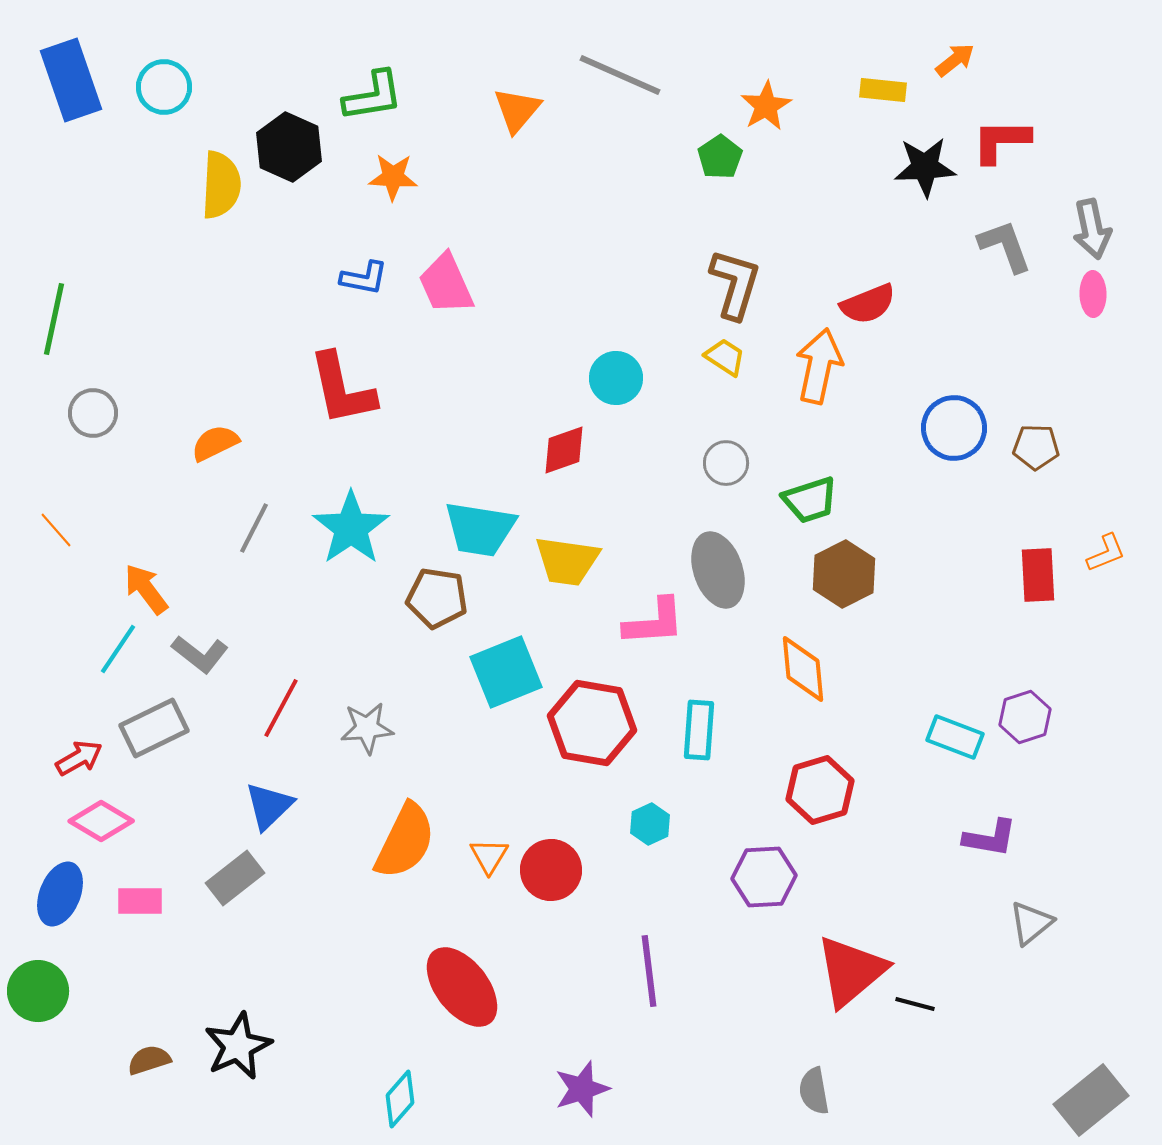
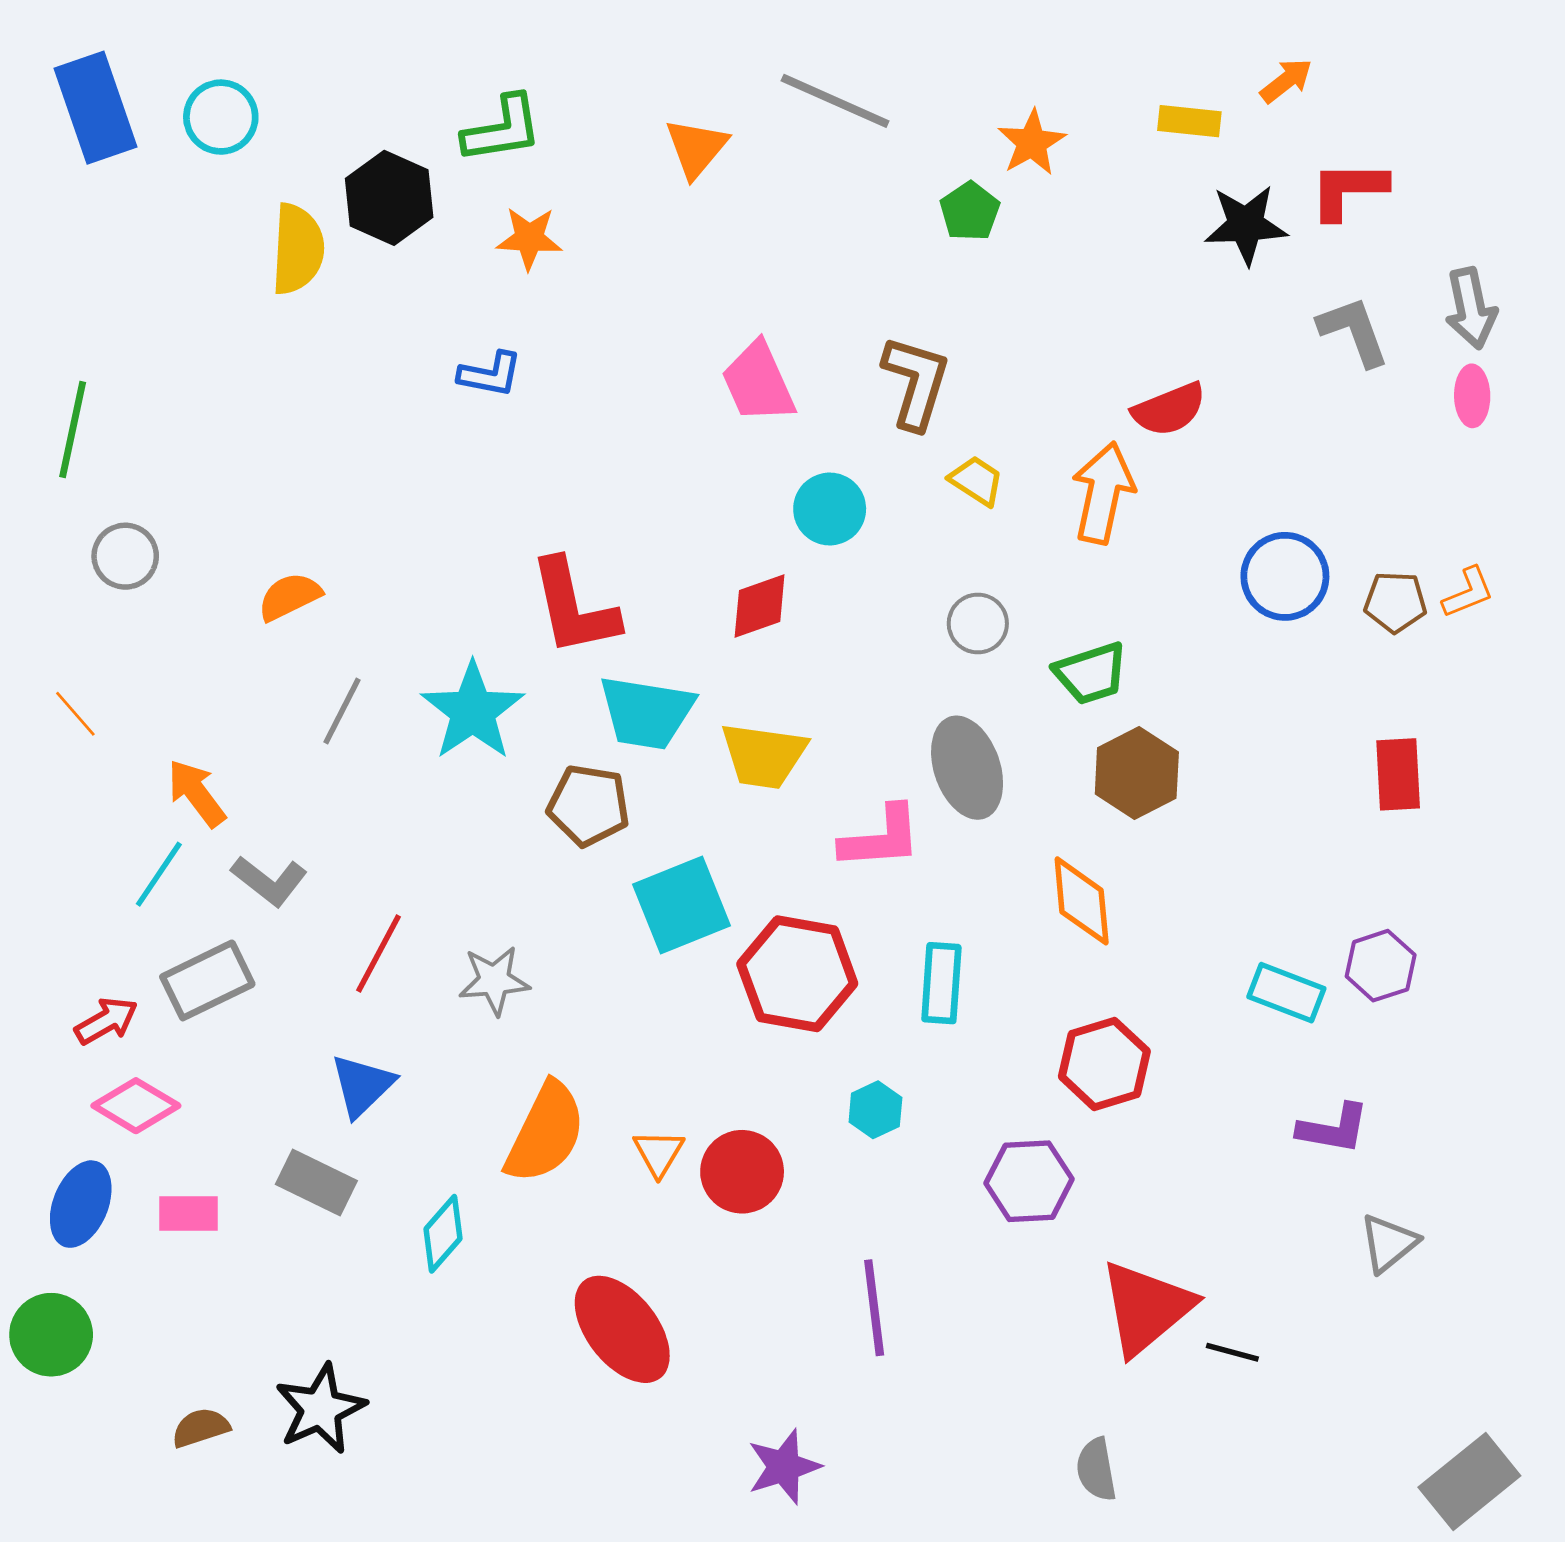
pink trapezoid: (446, 284) -> (758, 382), moved
brown L-shape: (735, 284) -> (916, 382), moved
red L-shape: (342, 389) -> (574, 607), moved
orange L-shape: (1106, 553) -> (1468, 593), moved
gray rectangle: (235, 878) -> (316, 1183), turned 64
cyan diamond: (400, 1099) -> (443, 1234), moved

